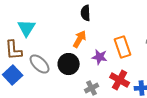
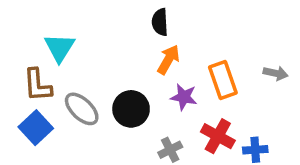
orange arrow: (80, 39) -> (168, 60), moved

